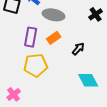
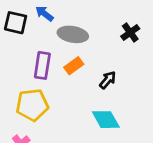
yellow pentagon: (36, 65) -> (32, 105), moved
cyan diamond: (88, 80) -> (106, 120), moved

